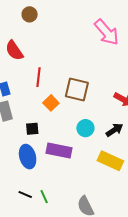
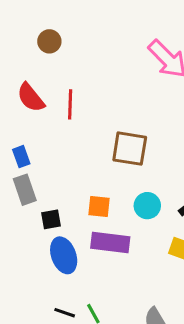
red line: (39, 77) -> (70, 104), moved
orange square: (51, 103) -> (99, 206), moved, turned -35
black square: (32, 129) -> (51, 219), moved

